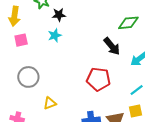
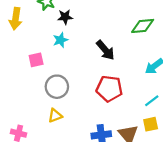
pink square: (21, 40) -> (36, 60), moved
black arrow: (112, 46) -> (105, 50), moved
gray circle: (28, 77) -> (57, 87), moved

